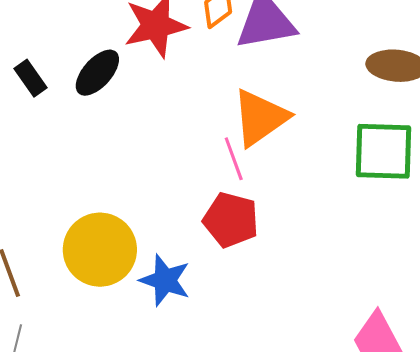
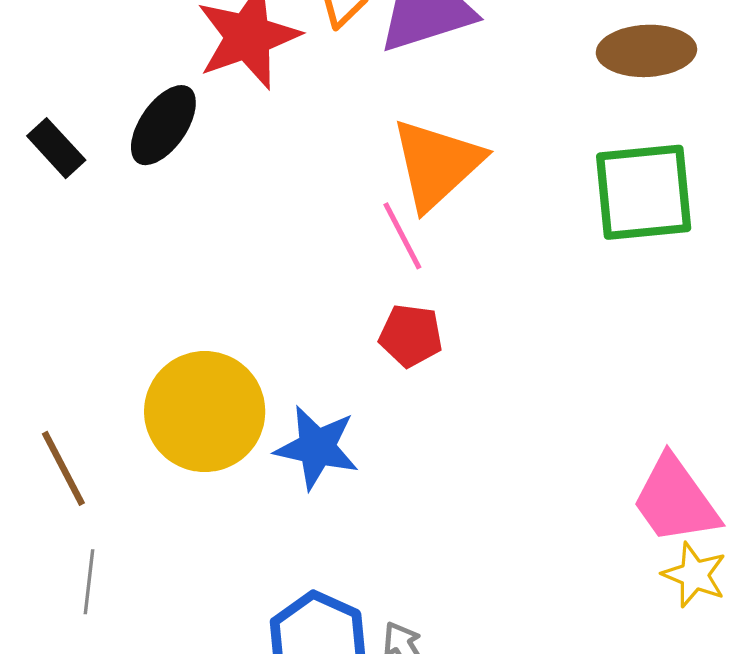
red pentagon: (231, 220) -> (411, 336), size x0.7

